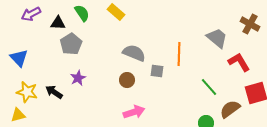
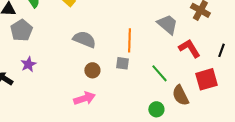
gray square: (157, 71) -> (122, 63), moved
brown circle: (127, 80) -> (92, 70), moved
brown semicircle: (230, 109) -> (180, 95), turned -80

